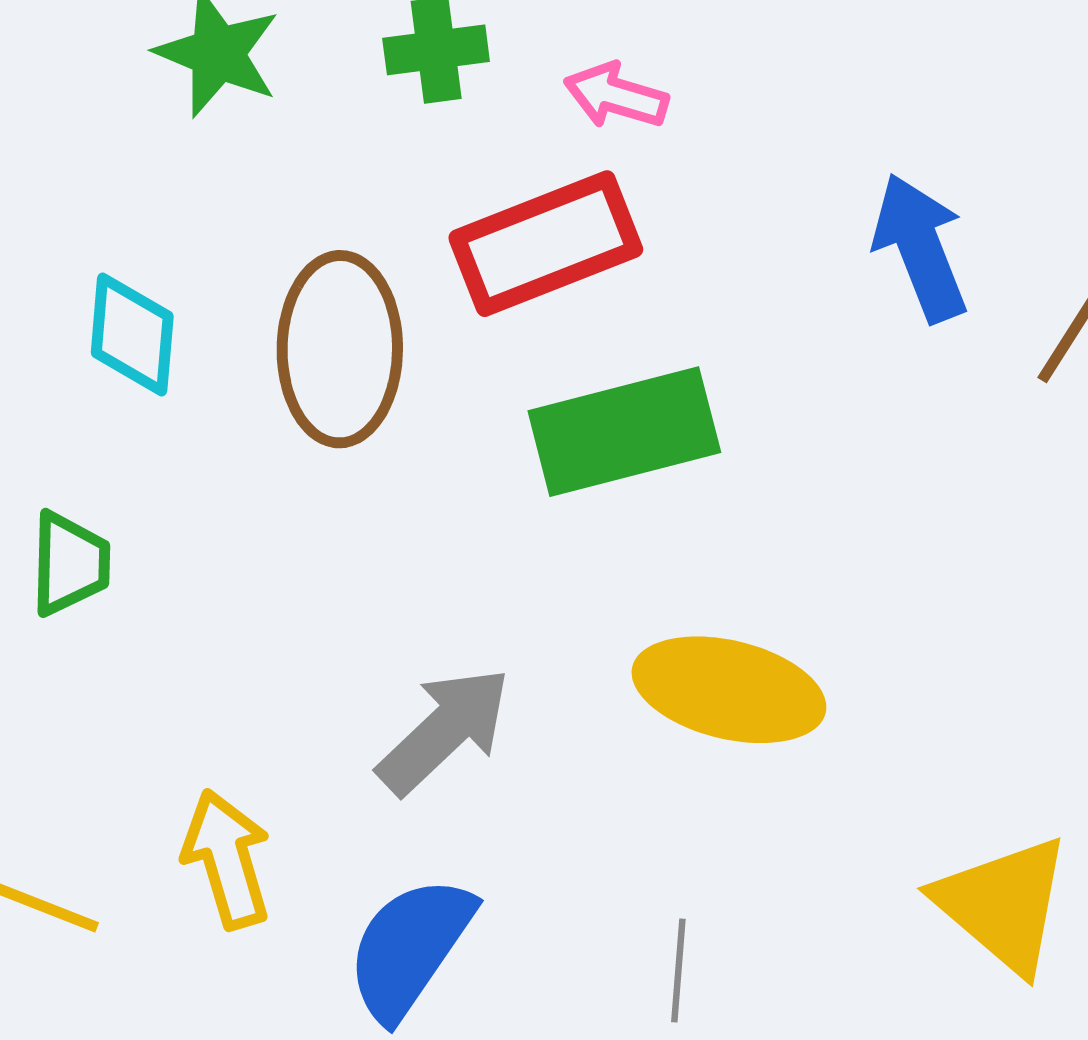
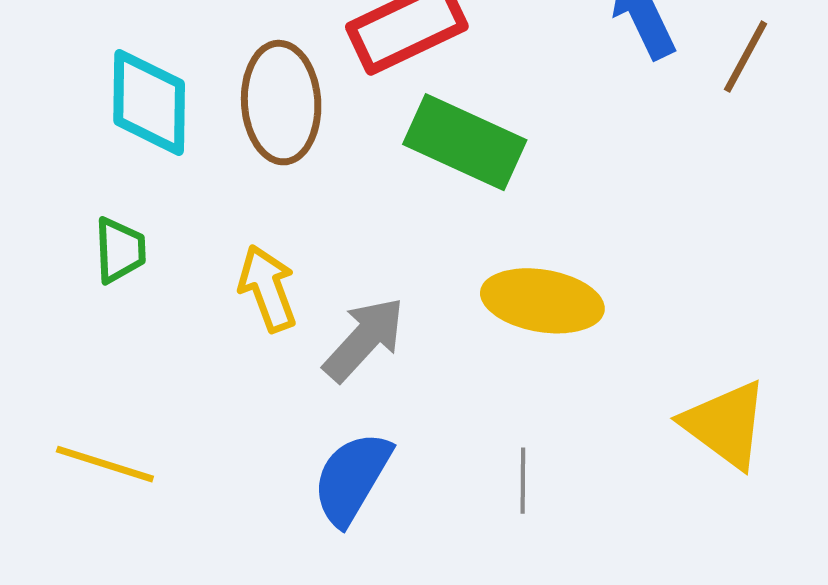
cyan diamond: (132, 334) -> (149, 102), size x1.4
green rectangle: (624, 432) -> (465, 142), turned 43
yellow arrow: (227, 859) -> (267, 288), moved

